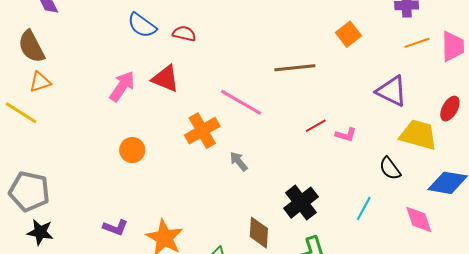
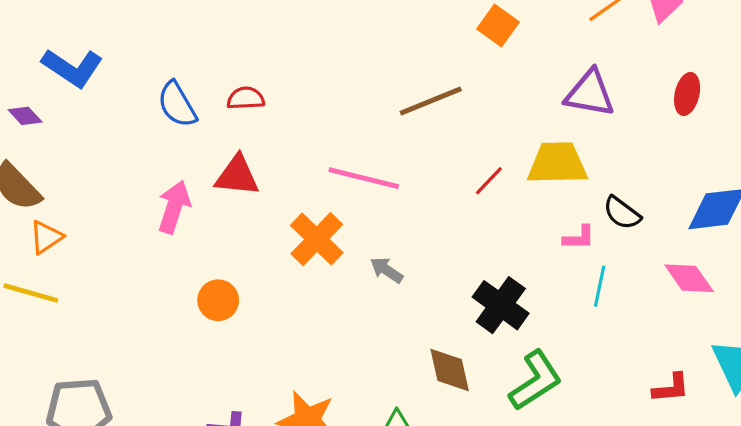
blue semicircle: (142, 25) -> (177, 104), turned 40
pink L-shape: (346, 135) -> (579, 238), moved
yellow trapezoid: (418, 135) -> (557, 163), moved

